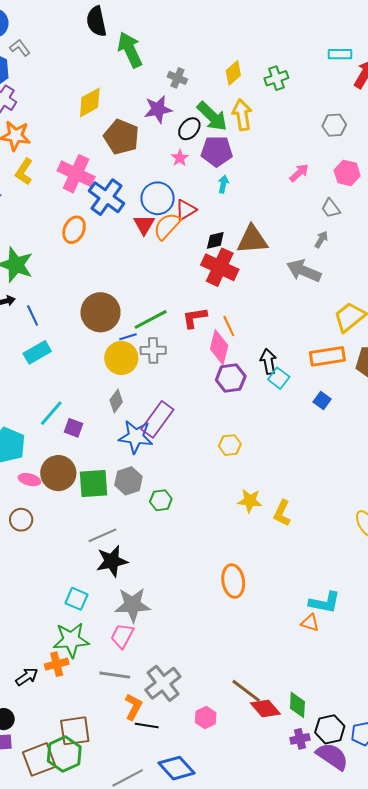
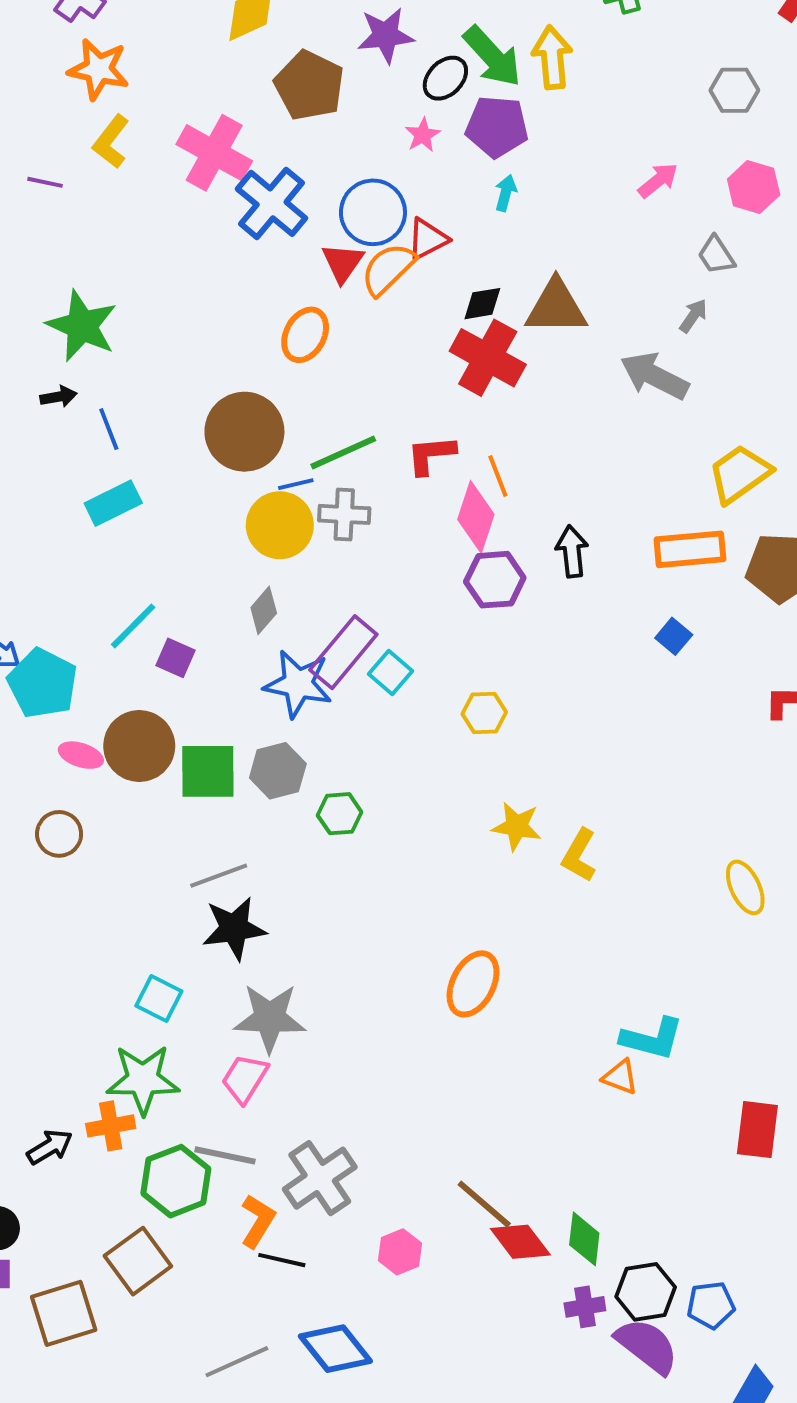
orange ellipse: (74, 230) -> (305, 335), moved
cyan square: (279, 378) -> (390, 672), moved
orange ellipse: (233, 581) -> (473, 984), turned 32
brown square: (75, 731) -> (138, 1261), turned -32
green hexagon: (64, 754) -> (176, 1181), moved

